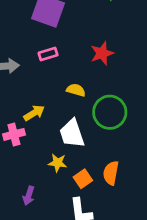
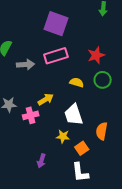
pink rectangle: (48, 54) -> (56, 56), size x1.6
green circle: (110, 112) -> (103, 80), moved, size x0.7
orange semicircle: (111, 173) -> (102, 131), moved

